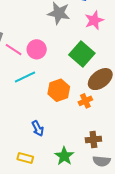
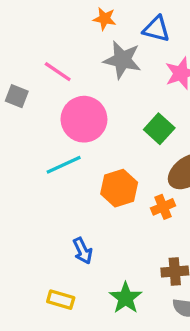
pink circle: (37, 49) -> (84, 119), size x1.4
pink line: (14, 50) -> (58, 72), moved
green square: (82, 54) -> (159, 129), size x0.7

